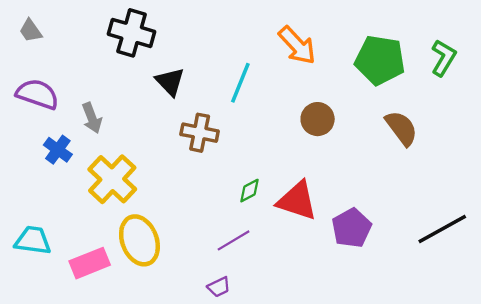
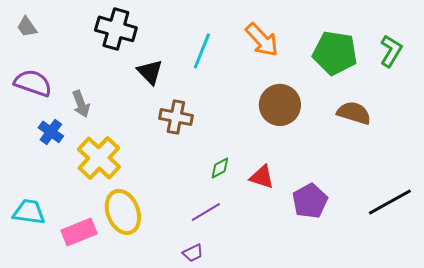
cyan line: (240, 83) -> (202, 51), moved
brown circle: (318, 119) -> (280, 105), size x1.4
brown semicircle: (401, 128) -> (354, 113), turned -36
red triangle: (297, 201) -> (262, 177), size x0.7

